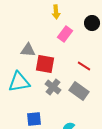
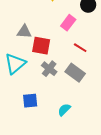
pink rectangle: (65, 34) -> (68, 23), moved
cyan triangle: (19, 82) -> (15, 64), turned -30

